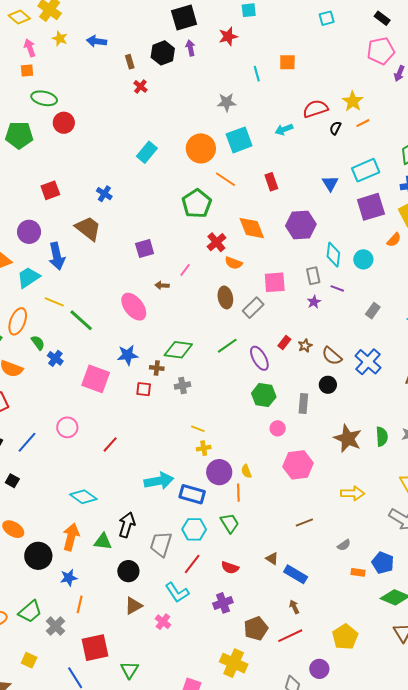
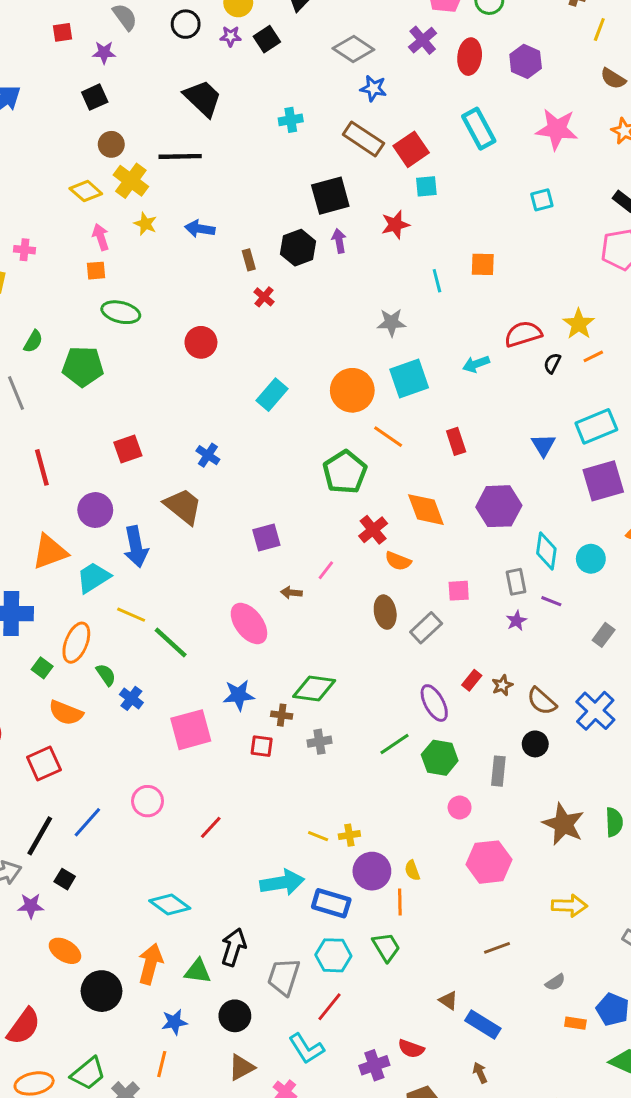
red circle: (64, 123) -> (201, 342), moved
pink square: (275, 282) -> (459, 591), size x0.7
green line: (227, 346) -> (395, 744), moved
pink square: (96, 379) -> (191, 730), turned -36
yellow line: (198, 429) -> (318, 836), moved
red semicircle: (230, 568) -> (411, 1049), moved
blue star: (69, 578) -> (174, 1022), moved

